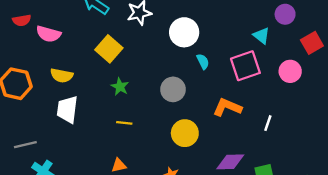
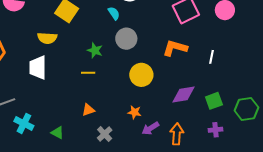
cyan semicircle: (203, 61) -> (114, 13), moved
yellow semicircle: (62, 75) -> (47, 38), moved
green star: (120, 87) -> (95, 50), moved

